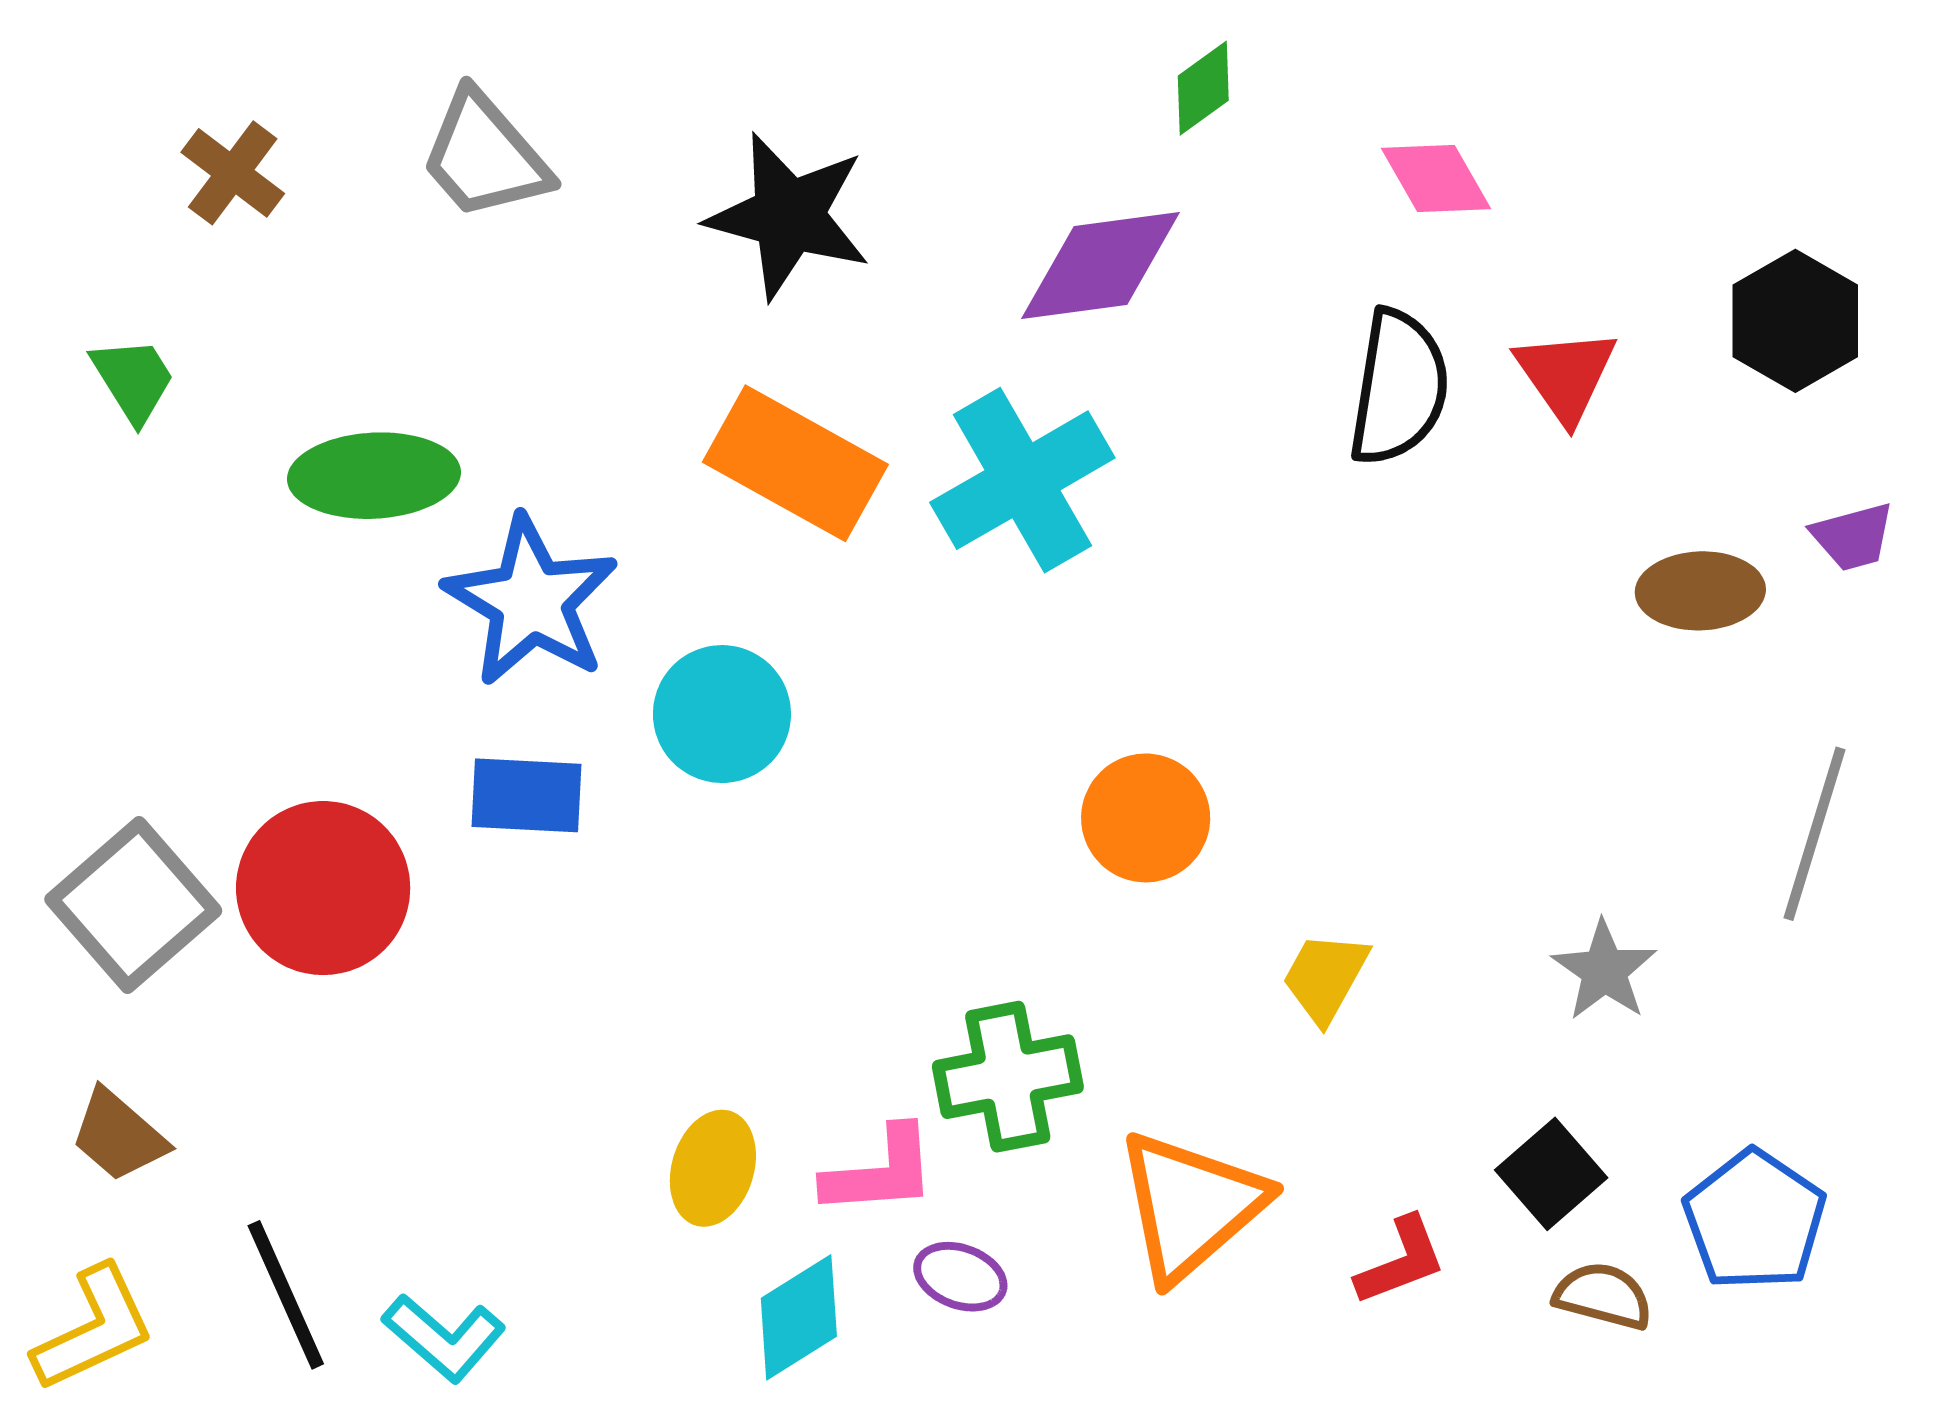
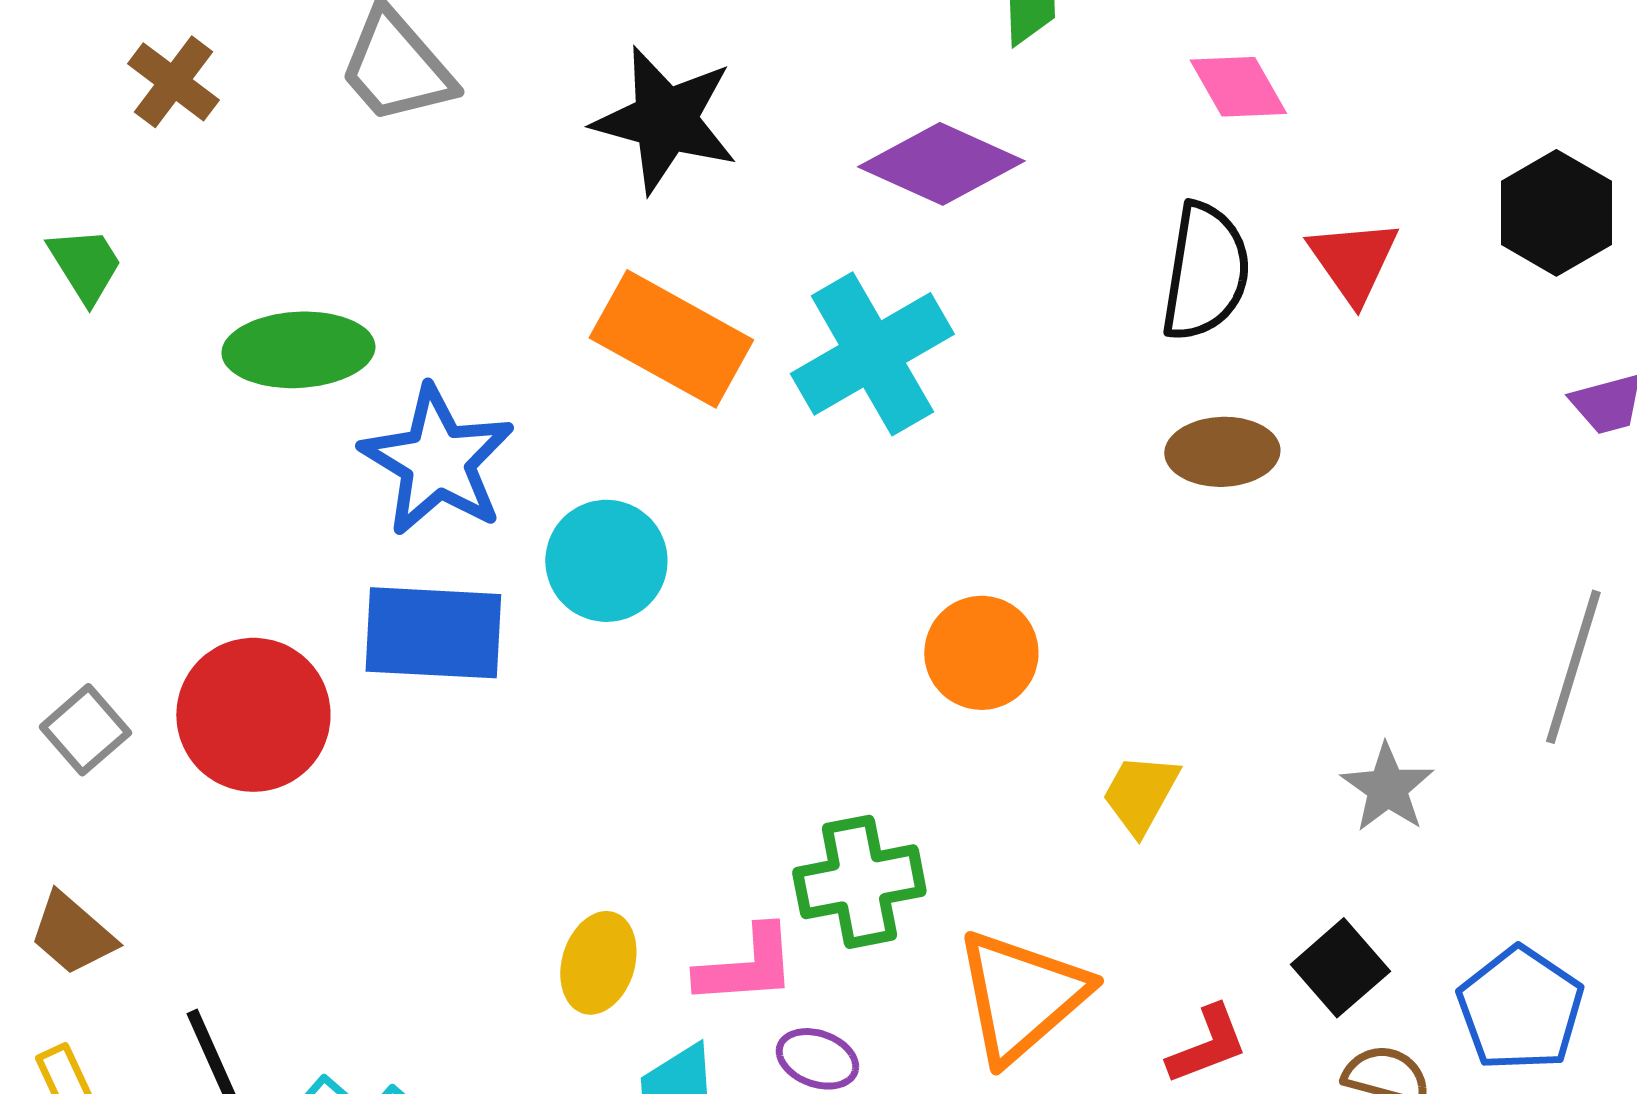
purple diamond: (1100, 266) -> (941, 164), turned 32
brown ellipse: (1700, 591) -> (1222, 452), moved
blue rectangle: (526, 795) -> (433, 633), size x1.4
gray square: (133, 905) -> (85, 730), size x0.6

